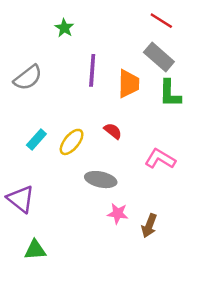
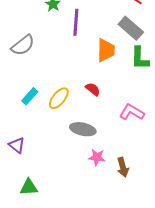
purple line: (92, 70) -> (76, 22), moved
purple triangle: (21, 199) -> (17, 145), size x0.7
brown arrow: (149, 226) -> (123, 167), turned -36

